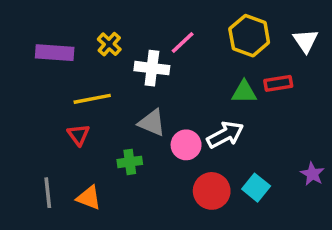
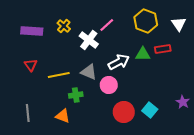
white cross: (152, 68) -> (89, 40), turned 30
yellow line: (92, 99) -> (59, 75), moved
red triangle: (79, 135) -> (31, 65), moved
white arrow: (225, 135) -> (119, 62), moved
orange triangle: (89, 198) -> (63, 116), moved

